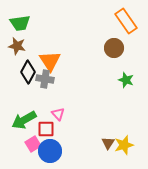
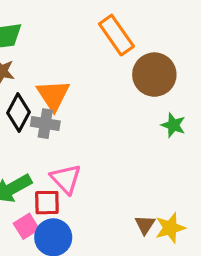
orange rectangle: (126, 21) -> (116, 35), moved
brown circle: (114, 48) -> (154, 75), size x1.4
pink triangle: (58, 114) -> (66, 179), size x1.5

